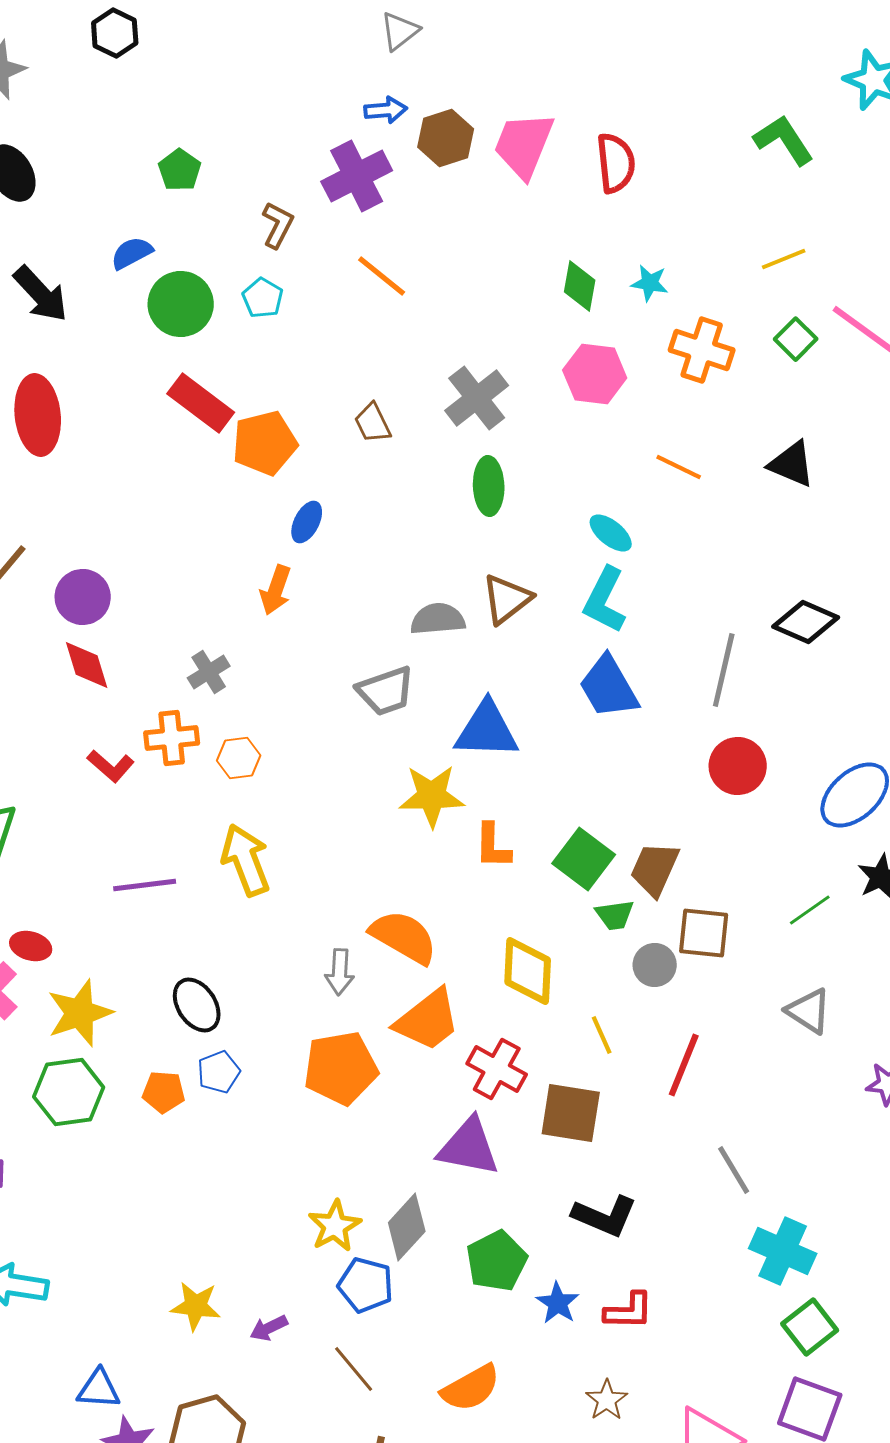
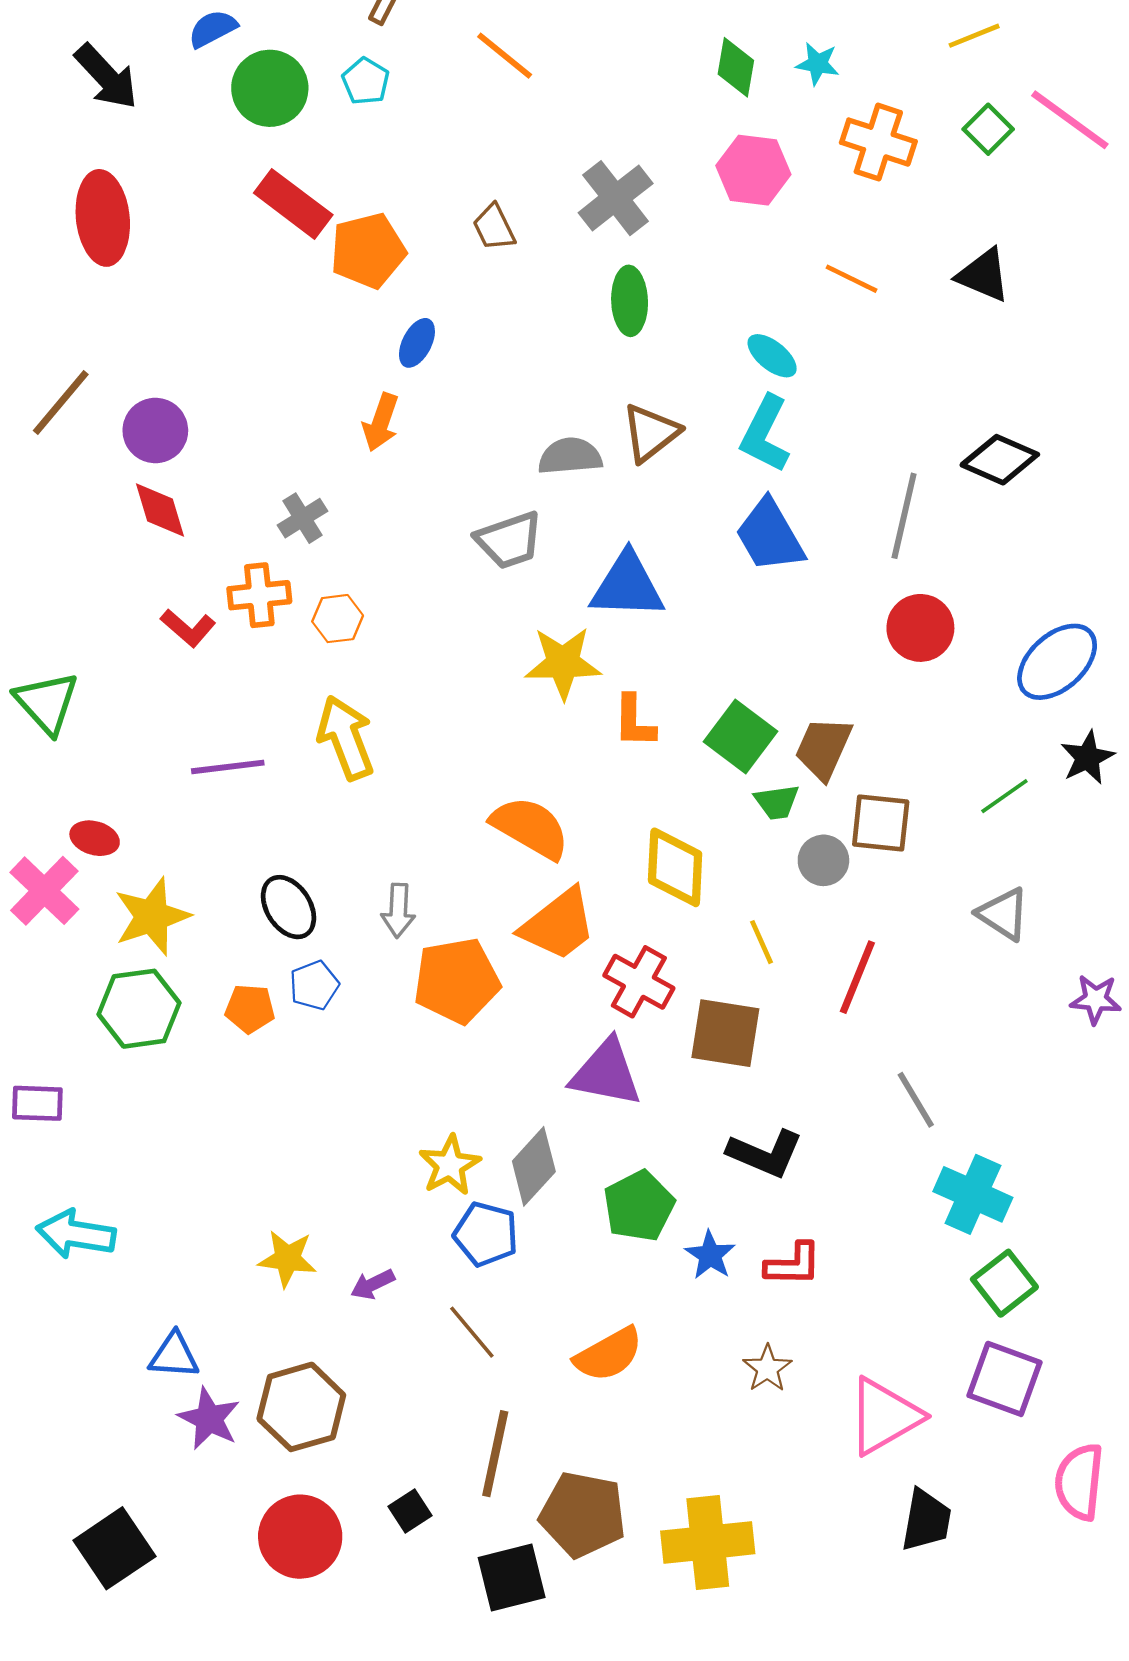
gray arrow: (340, 972) -> (398, 911), moved

